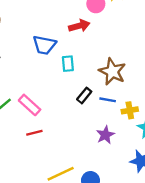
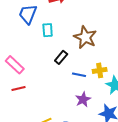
blue trapezoid: (44, 45) -> (28, 14), turned 100
blue line: (108, 100) -> (79, 75), moved
purple star: (105, 135) -> (83, 99), moved

